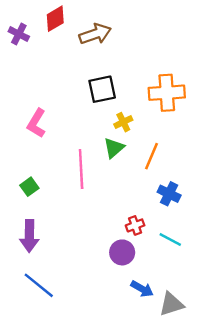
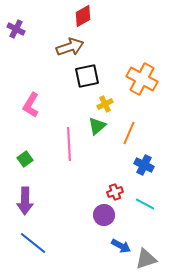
red diamond: (55, 19) -> (83, 16), moved
brown arrow: (95, 34) -> (70, 47), moved
orange cross: (167, 93) -> (142, 79), turned 32

